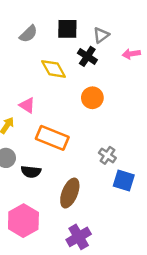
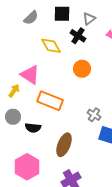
pink triangle: (27, 105) -> (30, 75), size x1.5

